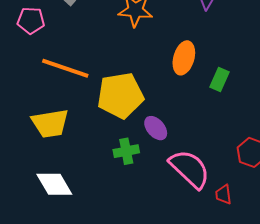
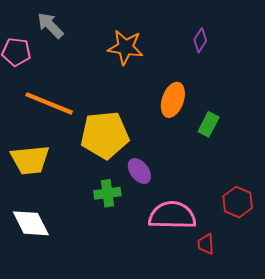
pink semicircle: (190, 169) -> (172, 215), turned -45

